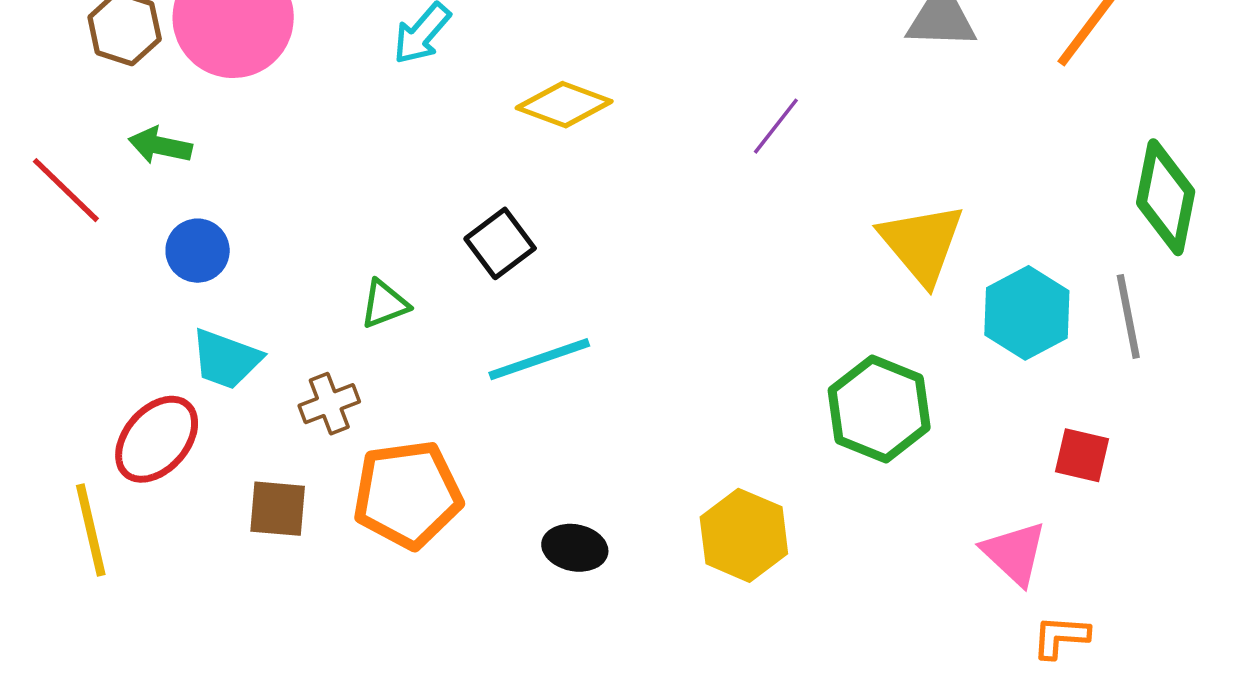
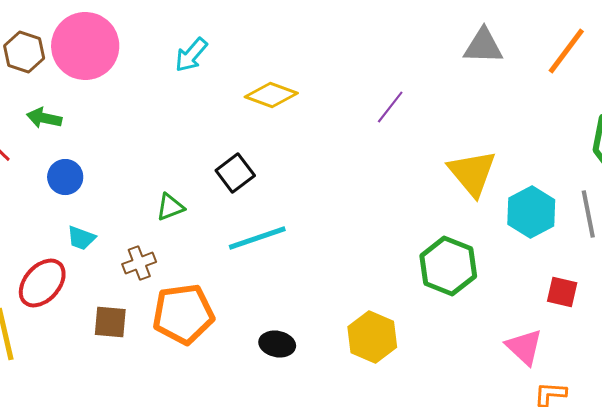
cyan trapezoid: (226, 359) -> (81, 238), size x0.7

